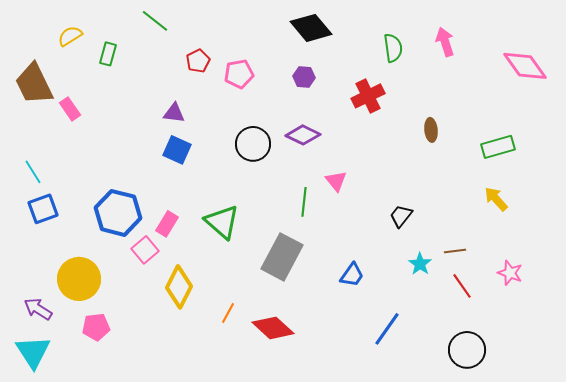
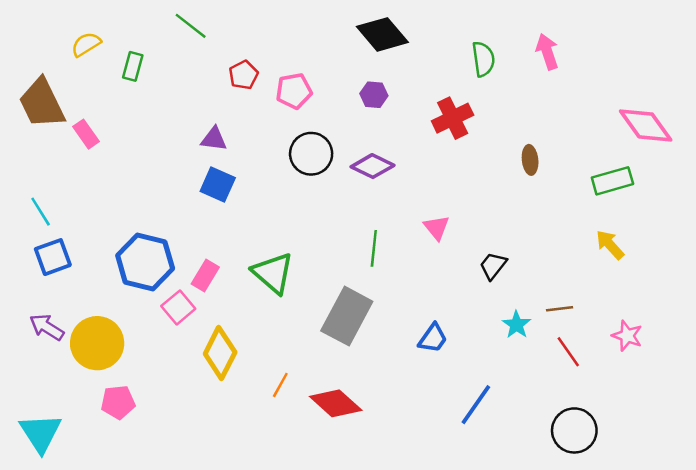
pink diamond: (525, 66) -> (646, 125), moved
black circle: (253, 144) -> (311, 154), moved
pink triangle: (336, 181) -> (437, 228), moved
purple arrow: (38, 309) -> (47, 327), moved

